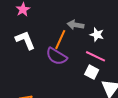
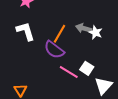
gray arrow: (76, 25) -> (84, 28), moved
pink line: (96, 56) -> (69, 72), moved

